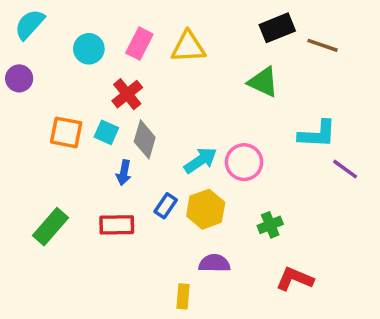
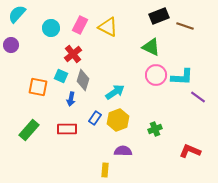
yellow triangle: (188, 47) -> (108, 27), turned 30
orange square: (66, 132) -> (38, 87), moved
pink circle: (244, 162) -> (156, 75), moved
red L-shape: (295, 279) -> (190, 151), moved

